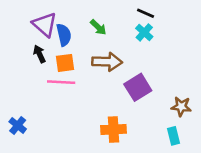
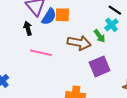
green arrow: (98, 27) -> (99, 36), moved
blue semicircle: (64, 35) -> (49, 17), turned 36
orange square: (65, 63) -> (62, 15), moved

